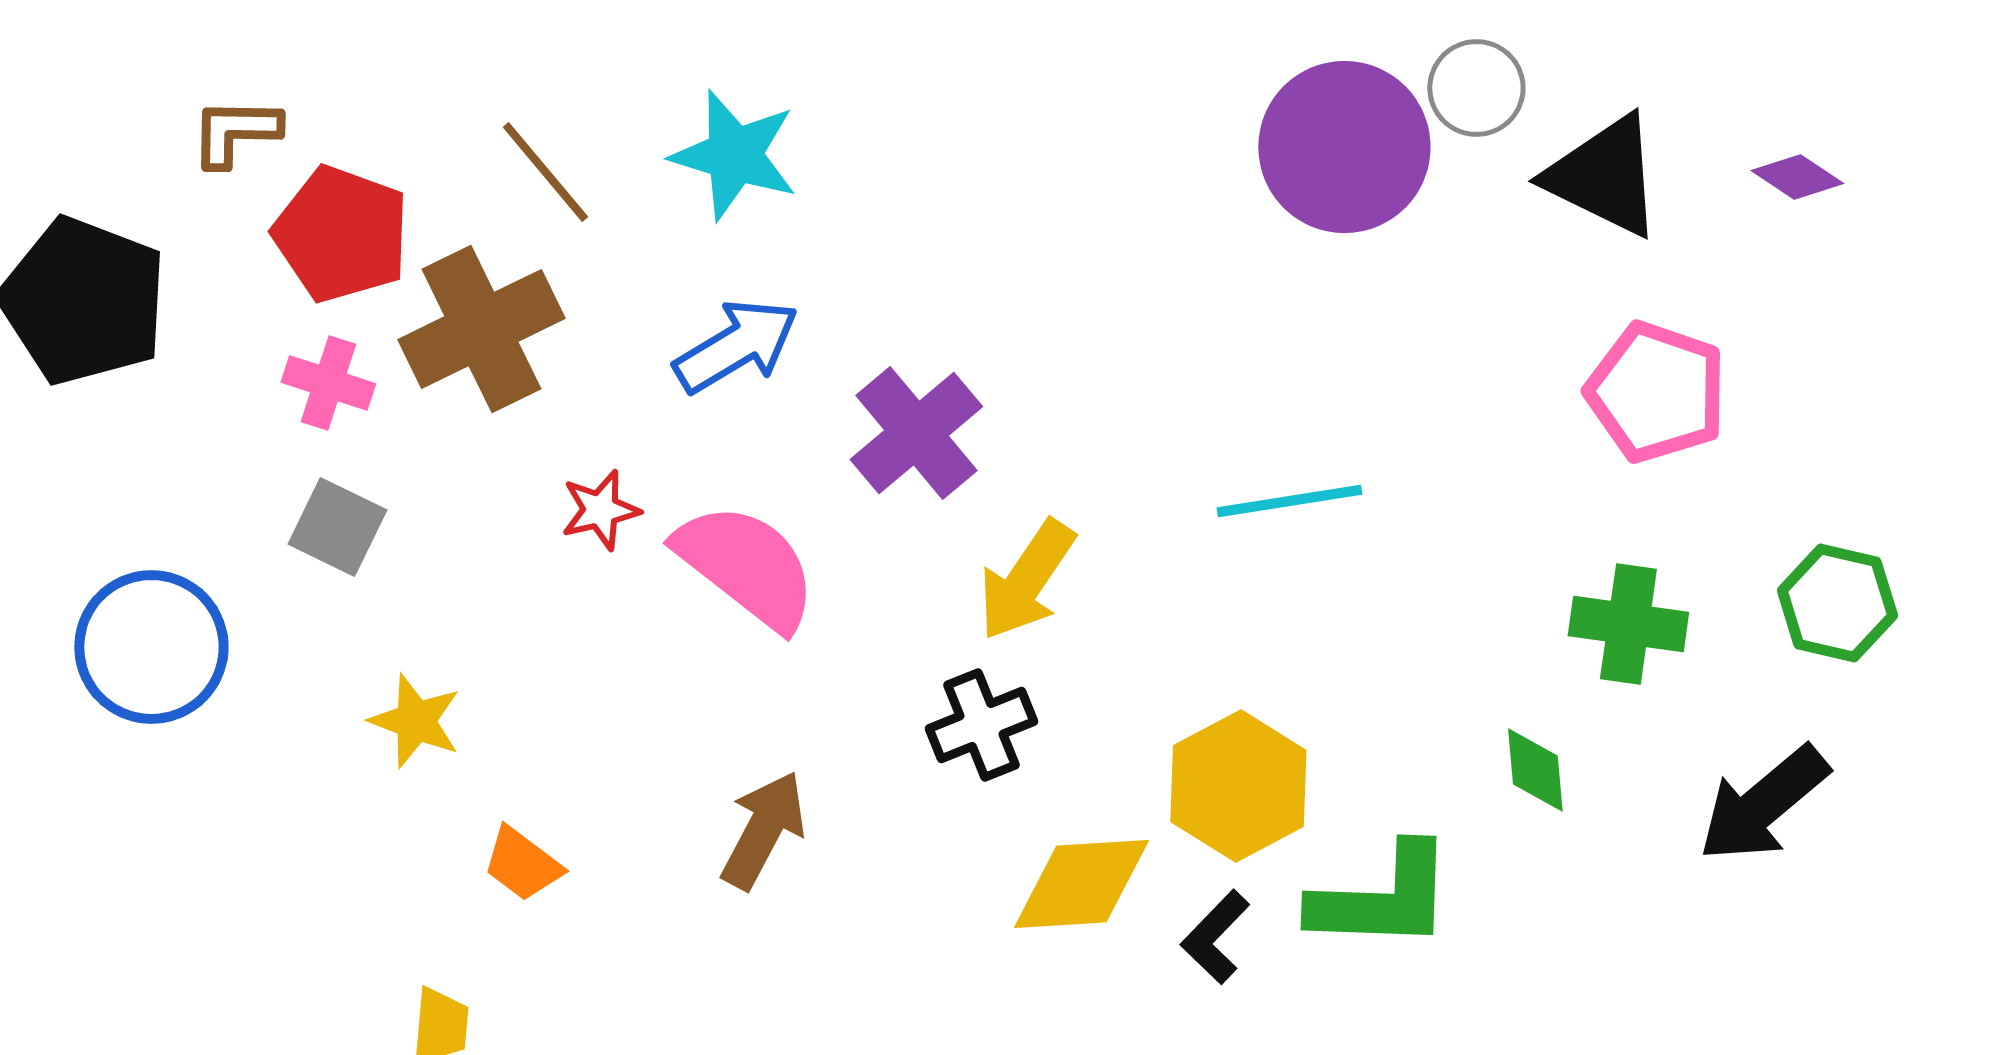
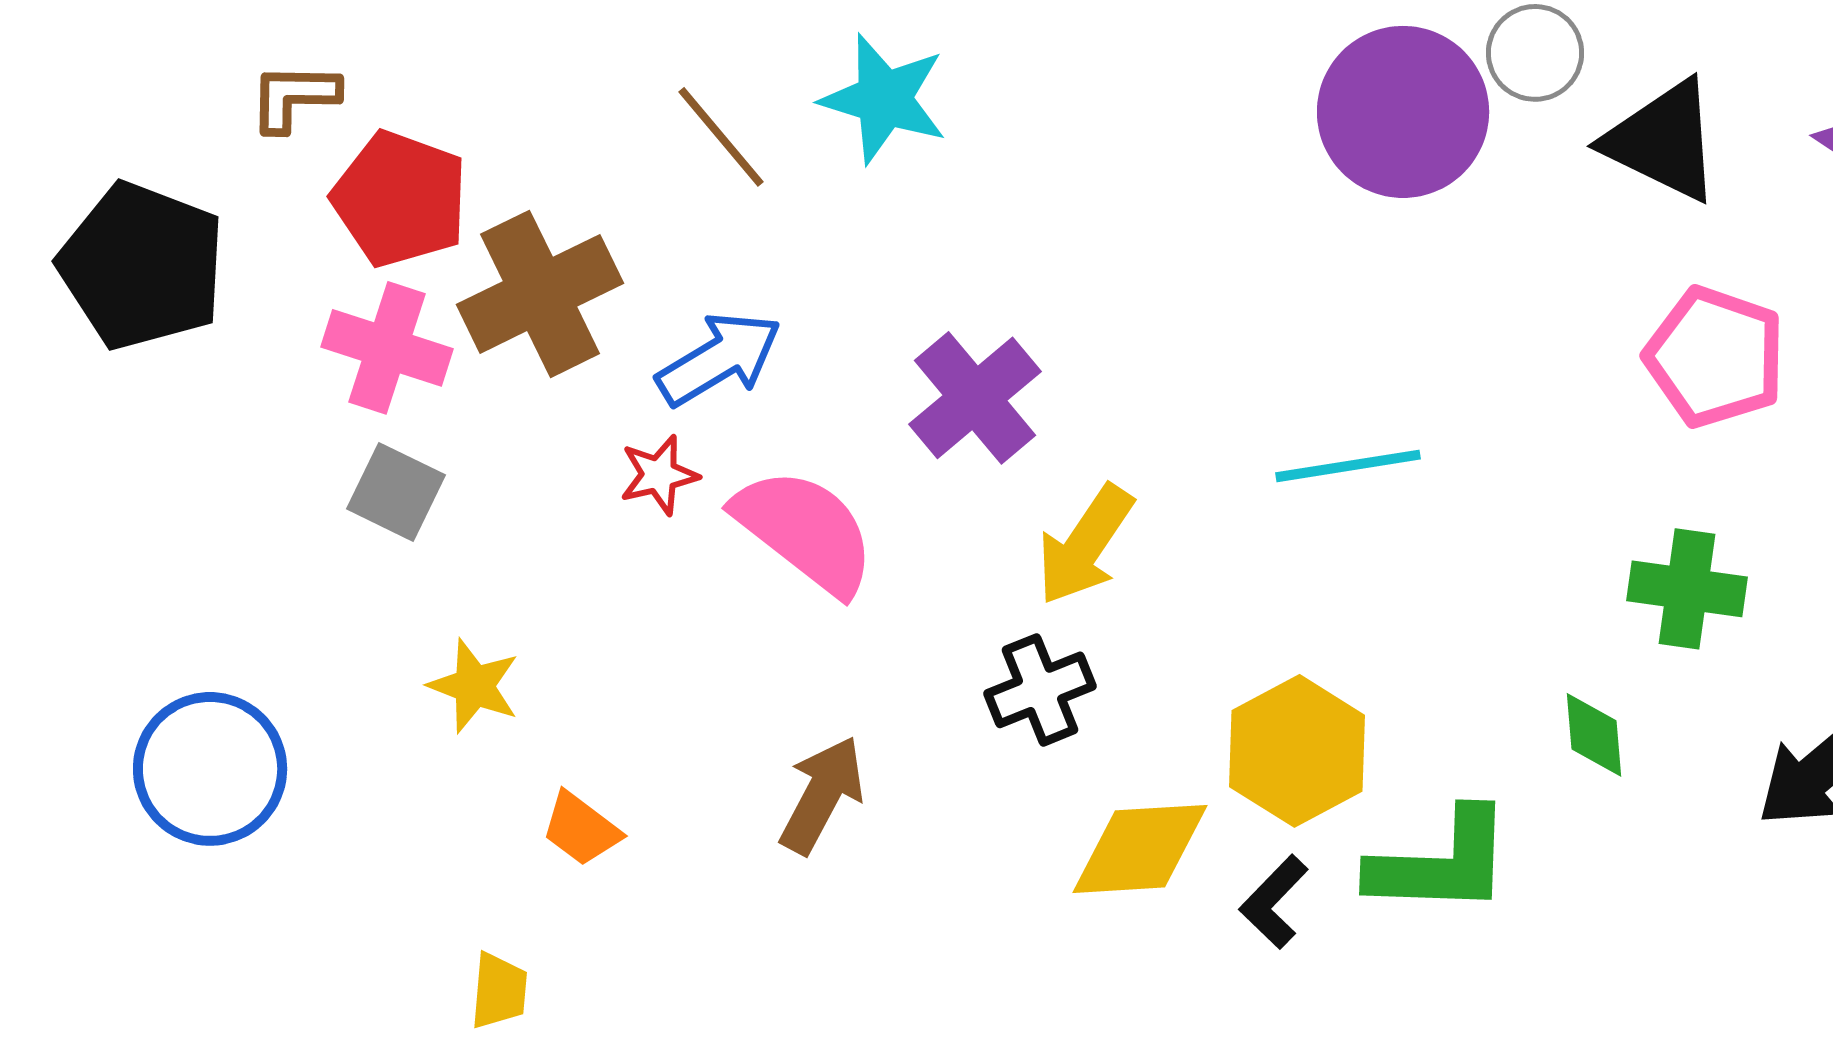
cyan star: (734, 155) -> (884, 99), moved
brown line: (545, 172) -> (721, 137), moved
blue arrow: (736, 346) -> (719, 359), moved
pink cross: (328, 383) -> (387, 348), size x1.4
blue circle: (151, 647) -> (210, 769), moved

